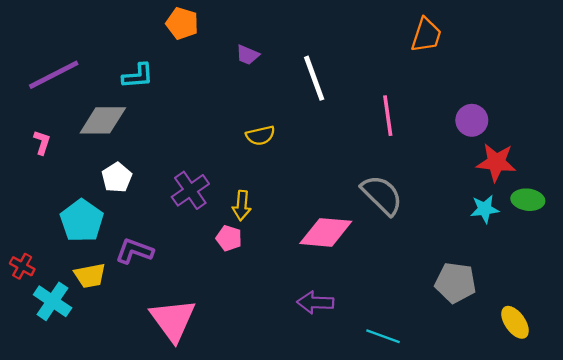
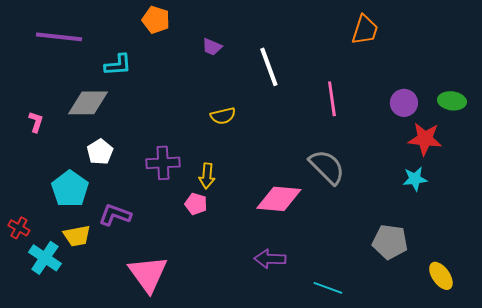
purple line: (54, 75) -> (59, 37), moved, turned 33
purple cross: (190, 190) -> (163, 163), turned 32
green ellipse: (528, 200) -> (452, 101), moved

